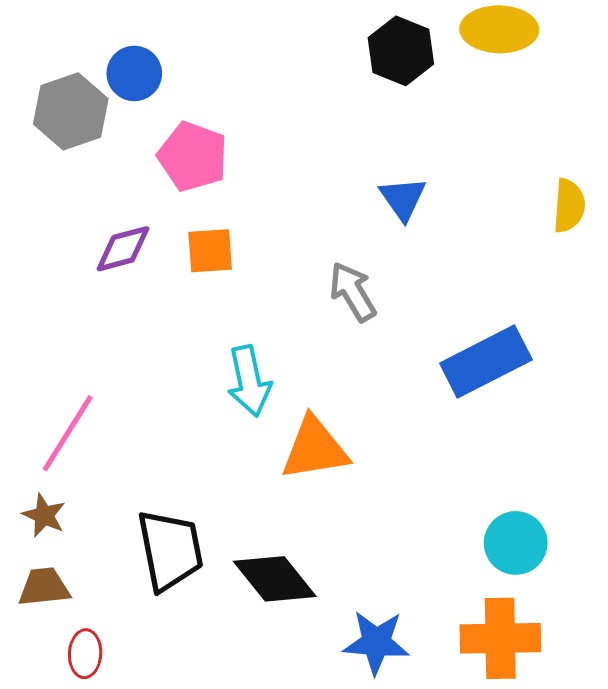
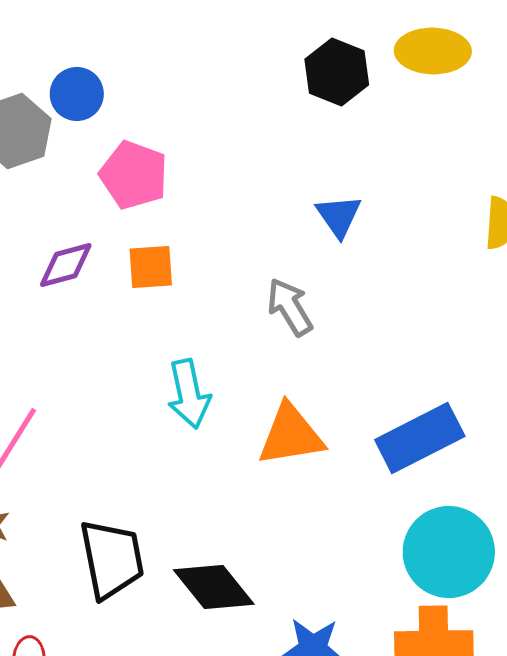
blue rectangle: (486, 362) -> (420, 438), moved
orange triangle: (315, 449) -> (291, 435), moved
cyan circle: (516, 543) -> (449, 552), size x1.5

